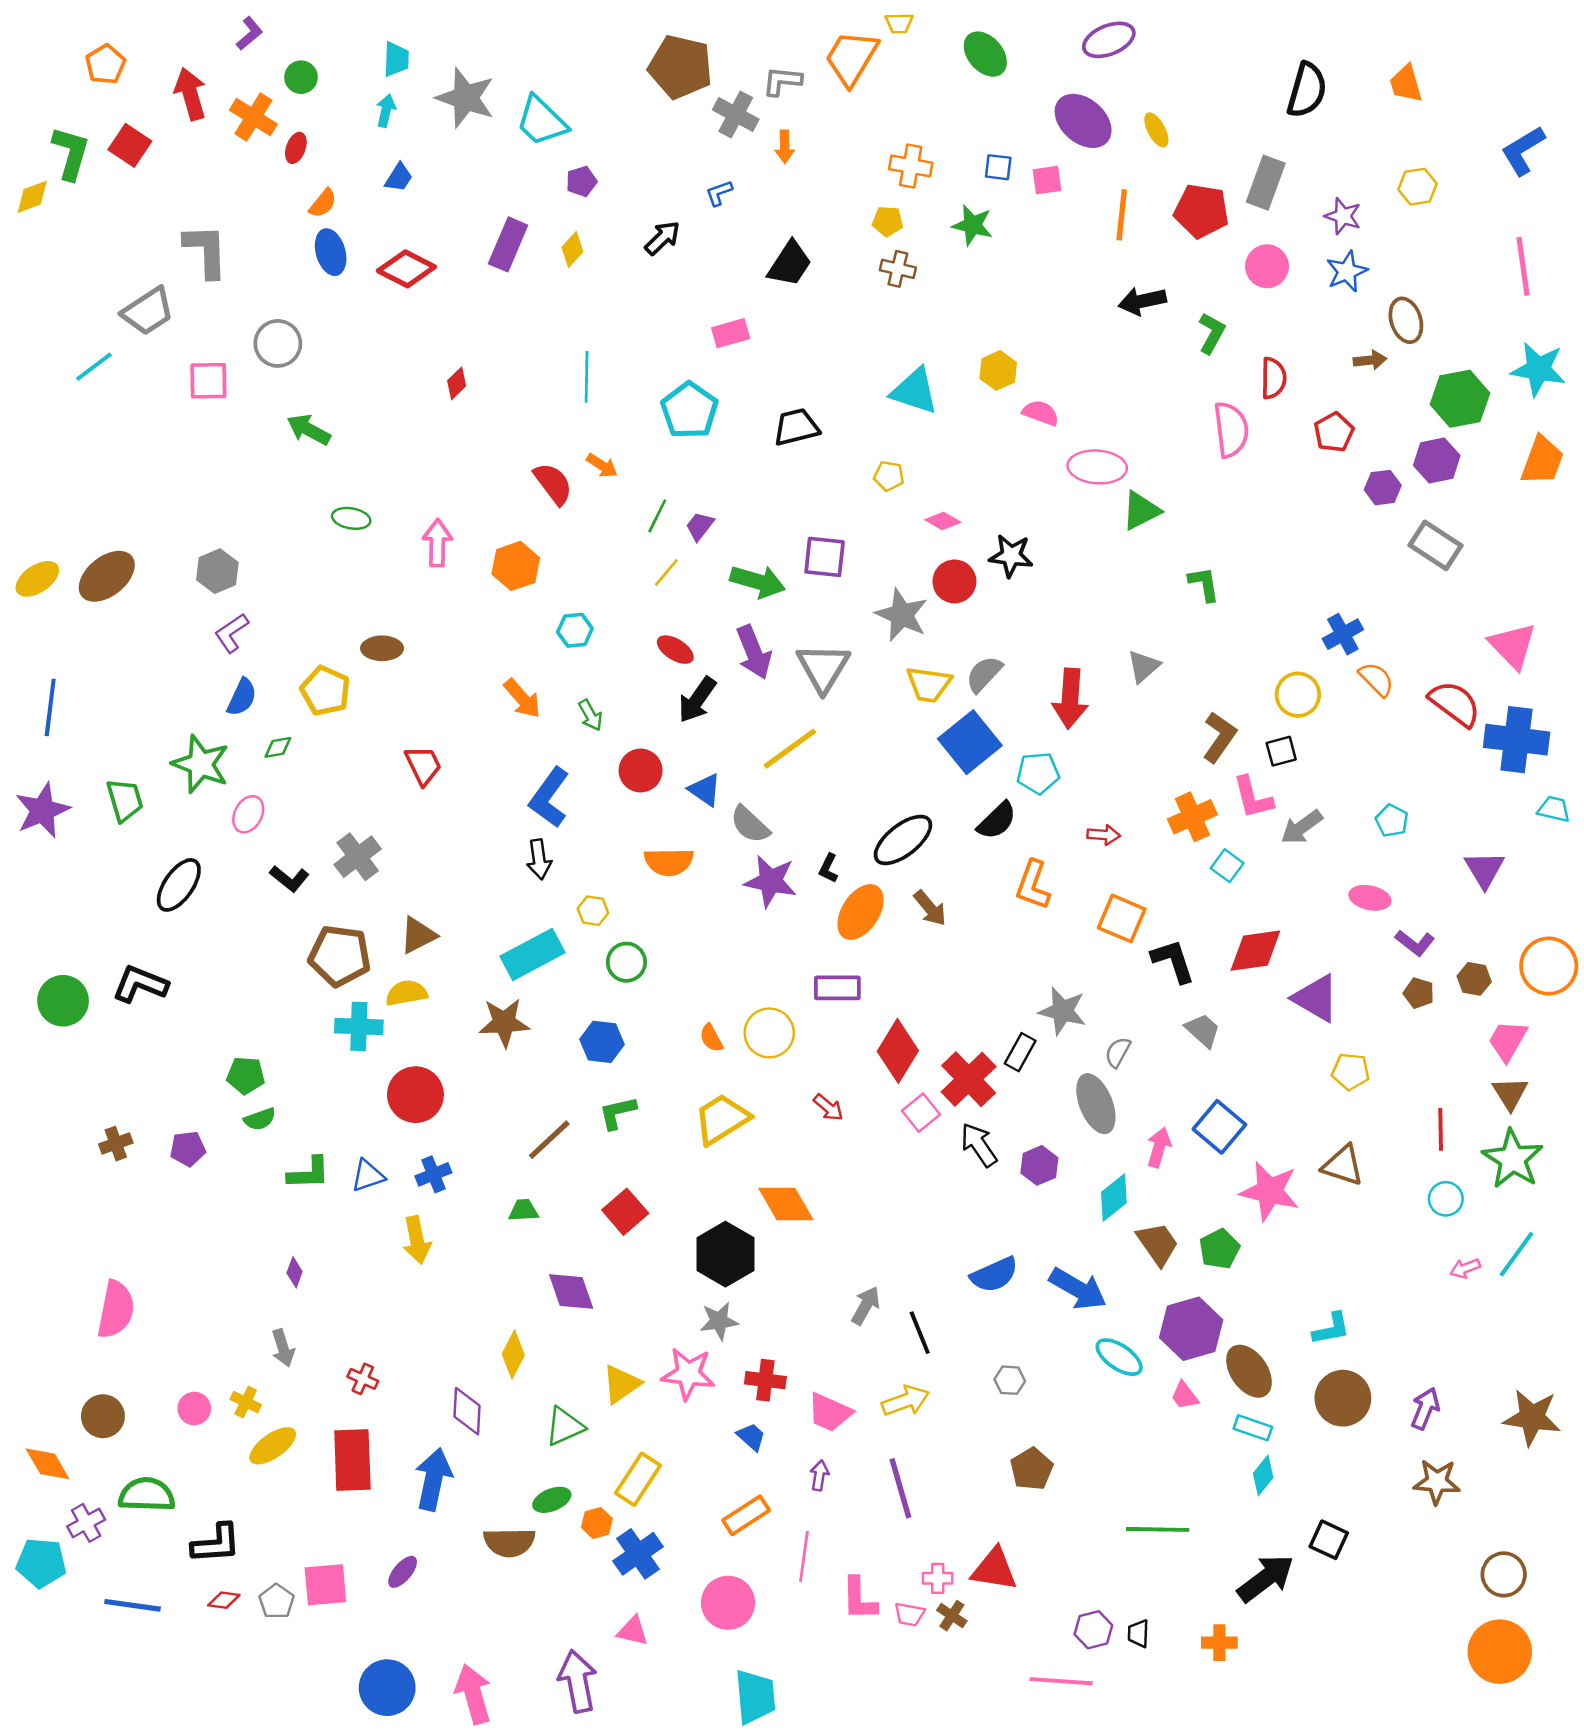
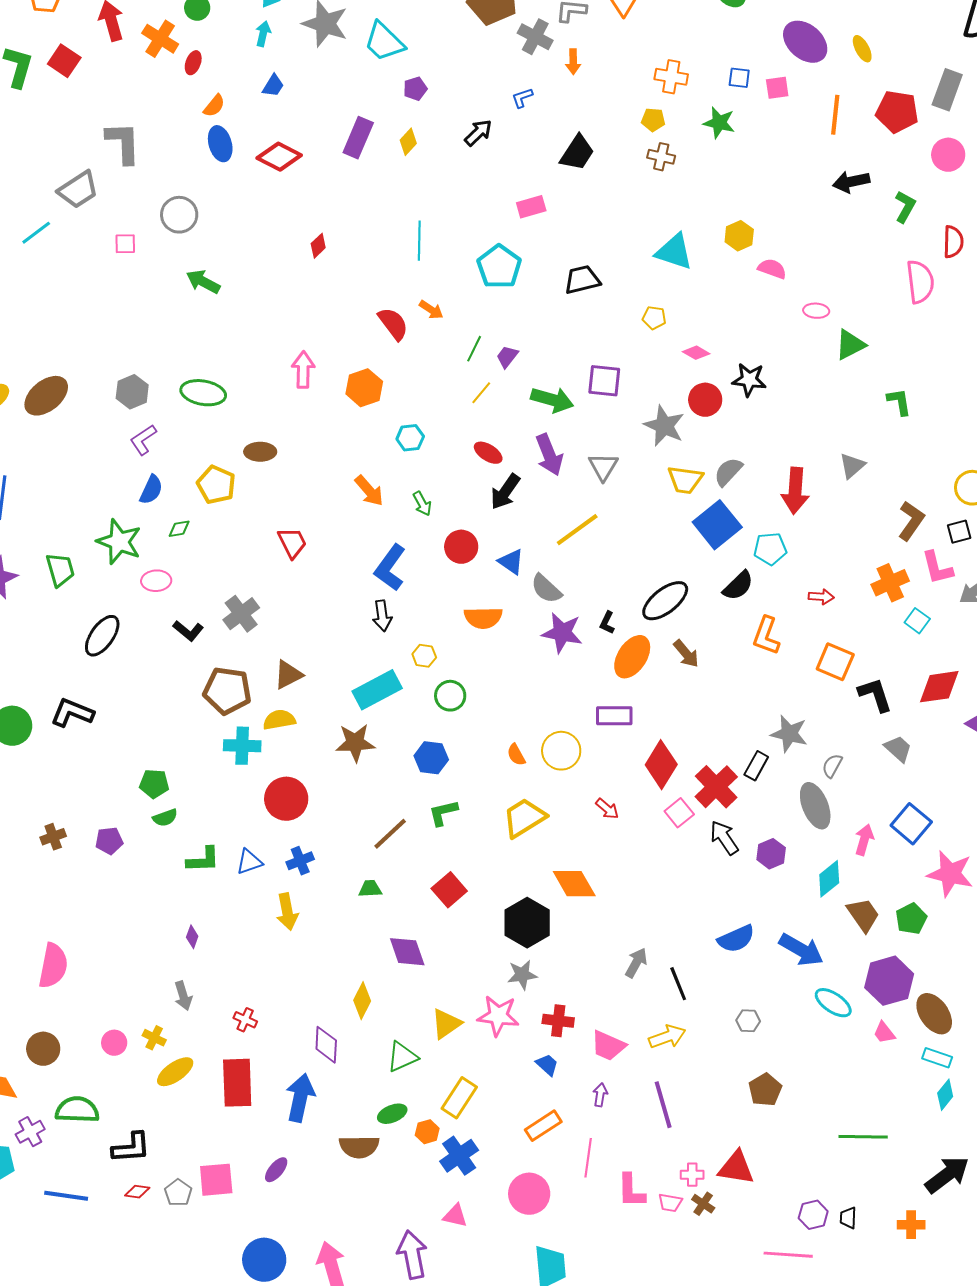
pink square: (208, 381) -> (125, 244), size x0.7
pink ellipse: (1097, 467) -> (816, 311), size x0.6
green ellipse: (351, 518) -> (203, 393), moved, size x1.5
gray triangle: (823, 668) -> (603, 467), size x0.7
pink ellipse: (248, 814) -> (156, 581), turned 60

